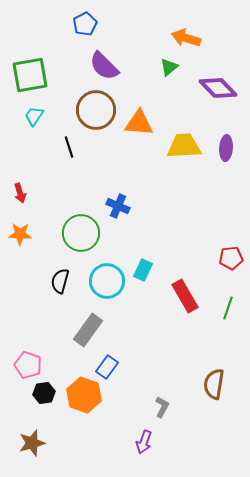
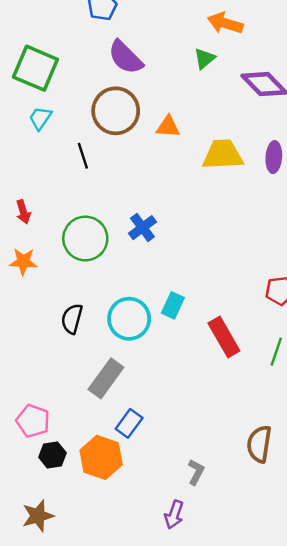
green square: (30, 75) -> (35, 68), turned 33
orange triangle: (139, 123) -> (168, 127), size x0.7
blue cross: (118, 206) -> (142, 228), turned 30
green circle: (81, 233) -> (85, 238), moved

